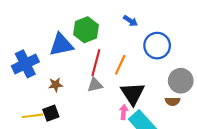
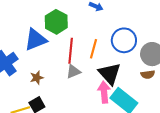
blue circle: (157, 46) -> (124, 40), moved
pink arrow: (124, 112) -> (104, 92), size x1.5

